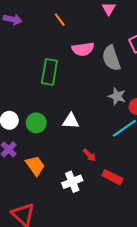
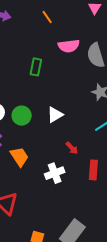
green rectangle: (49, 72) -> (36, 67), size x0.7
white triangle: (71, 121) -> (55, 115), turned -36
red rectangle: (112, 177) -> (93, 170), turned 66

